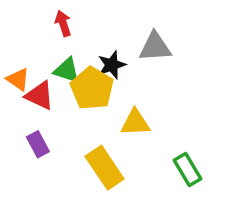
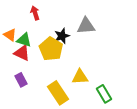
green triangle: (67, 70) -> (24, 40), moved
orange triangle: (18, 79) -> (10, 35), moved
yellow triangle: (135, 123) -> (80, 77), moved

